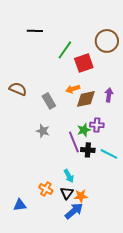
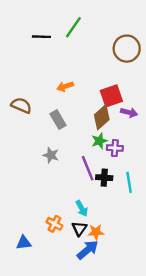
green line: (65, 50) -> (73, 27), moved
red square: (84, 63) -> (111, 96), moved
orange arrow: (73, 89) -> (65, 86), moved
purple arrow: (109, 95) -> (129, 112), turned 96
brown diamond: (86, 99) -> (102, 117), turned -30
green star: (84, 130) -> (99, 141), moved
cyan line: (109, 154) -> (129, 182), turned 54

